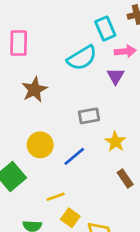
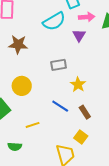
brown star: (34, 90) -> (18, 44), turned 30
blue line: (74, 156) -> (60, 106), moved, turned 72
yellow square: (70, 218) -> (81, 137), moved

